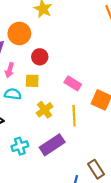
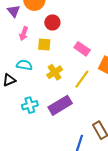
cyan semicircle: (13, 94) -> (24, 65), moved
yellow line: (74, 116) -> (82, 79), turned 36

